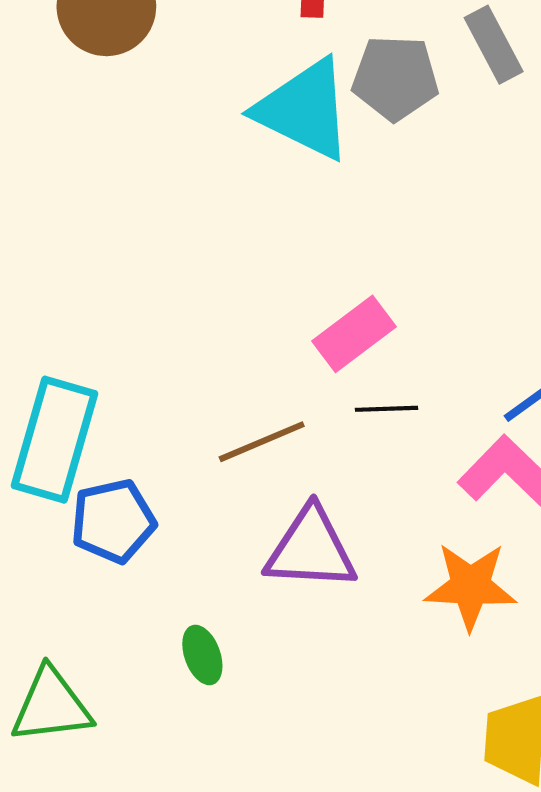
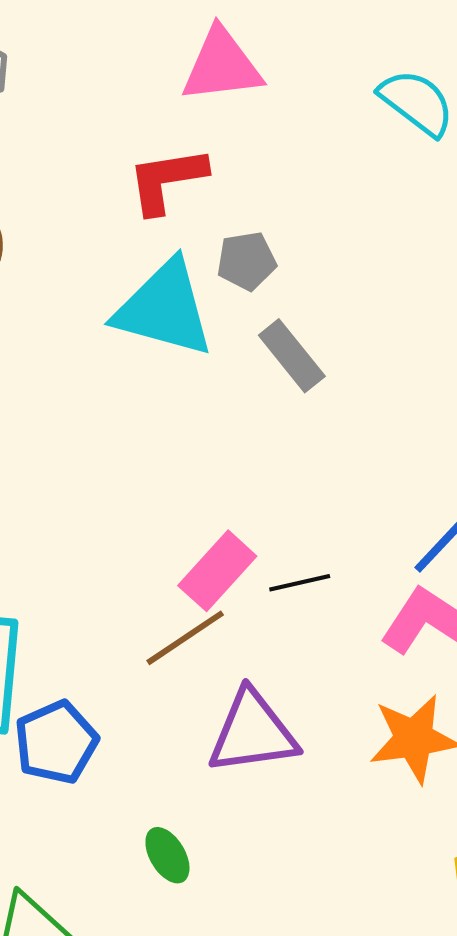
gray rectangle: (494, 45) -> (292, 356), moved
gray pentagon: (395, 78) -> (247, 261), size x0.7
pink rectangle: (354, 334) -> (217, 571), moved

